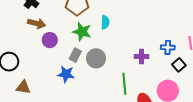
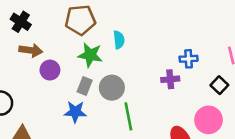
blue cross: (168, 47) -> (189, 59), moved
green line: (124, 84) -> (128, 116), moved

